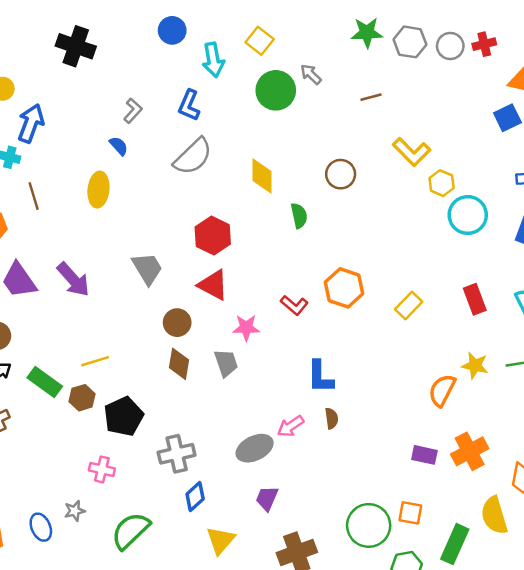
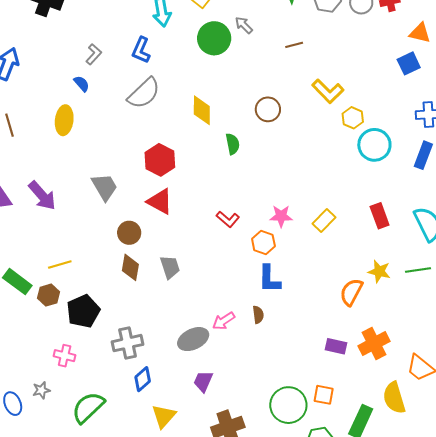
orange hexagon: (344, 288) -> (263, 243), moved, size x0.7
pink star: (246, 328) -> (281, 216), moved
blue L-shape: (320, 377) -> (269, 279), moved

